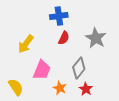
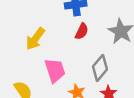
pink trapezoid: (42, 70) -> (55, 70), turned -40

